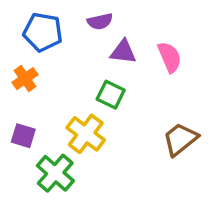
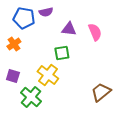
purple semicircle: (100, 21) -> (46, 12), moved
green square: (111, 95) -> (62, 53), turned -35
brown trapezoid: (180, 139) -> (101, 92), moved

